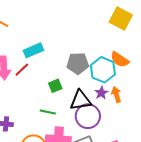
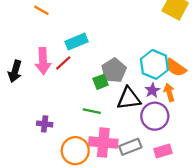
orange semicircle: (120, 60) -> (176, 68), moved
gray pentagon: (78, 63) -> (114, 70), moved, turned -30
purple circle: (88, 116) -> (155, 116), moved

